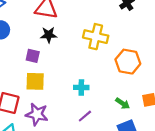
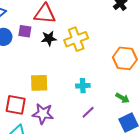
yellow cross: (96, 37) -> (76, 39), moved, turned -30
purple square: (33, 56) -> (25, 31), moved

